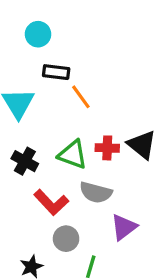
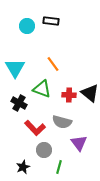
black rectangle: (56, 72) -> (51, 21), moved
green triangle: (73, 155) -> (42, 89), moved
purple triangle: (124, 227) -> (79, 143), turned -30

